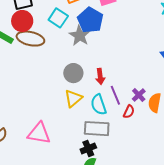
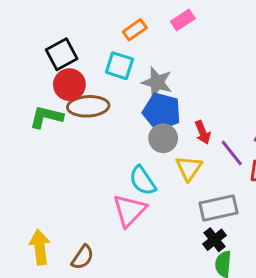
blue pentagon: (90, 20) -> (162, 112), moved
yellow triangle: (73, 98) -> (189, 168), moved
cyan semicircle: (99, 105) -> (143, 181), moved
pink triangle: (39, 133) -> (129, 210), moved, turned -40

